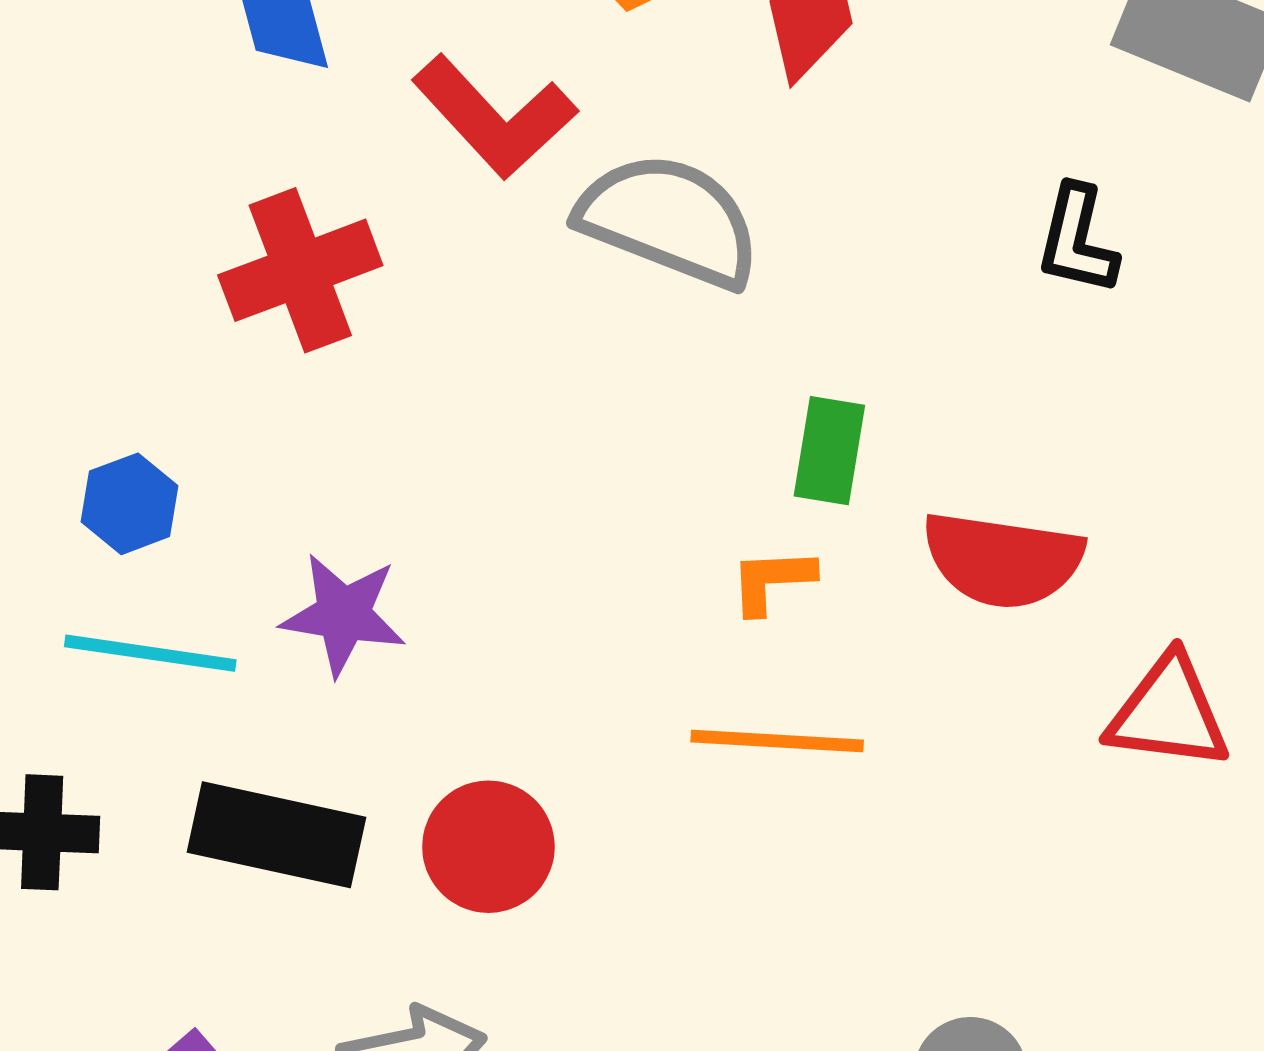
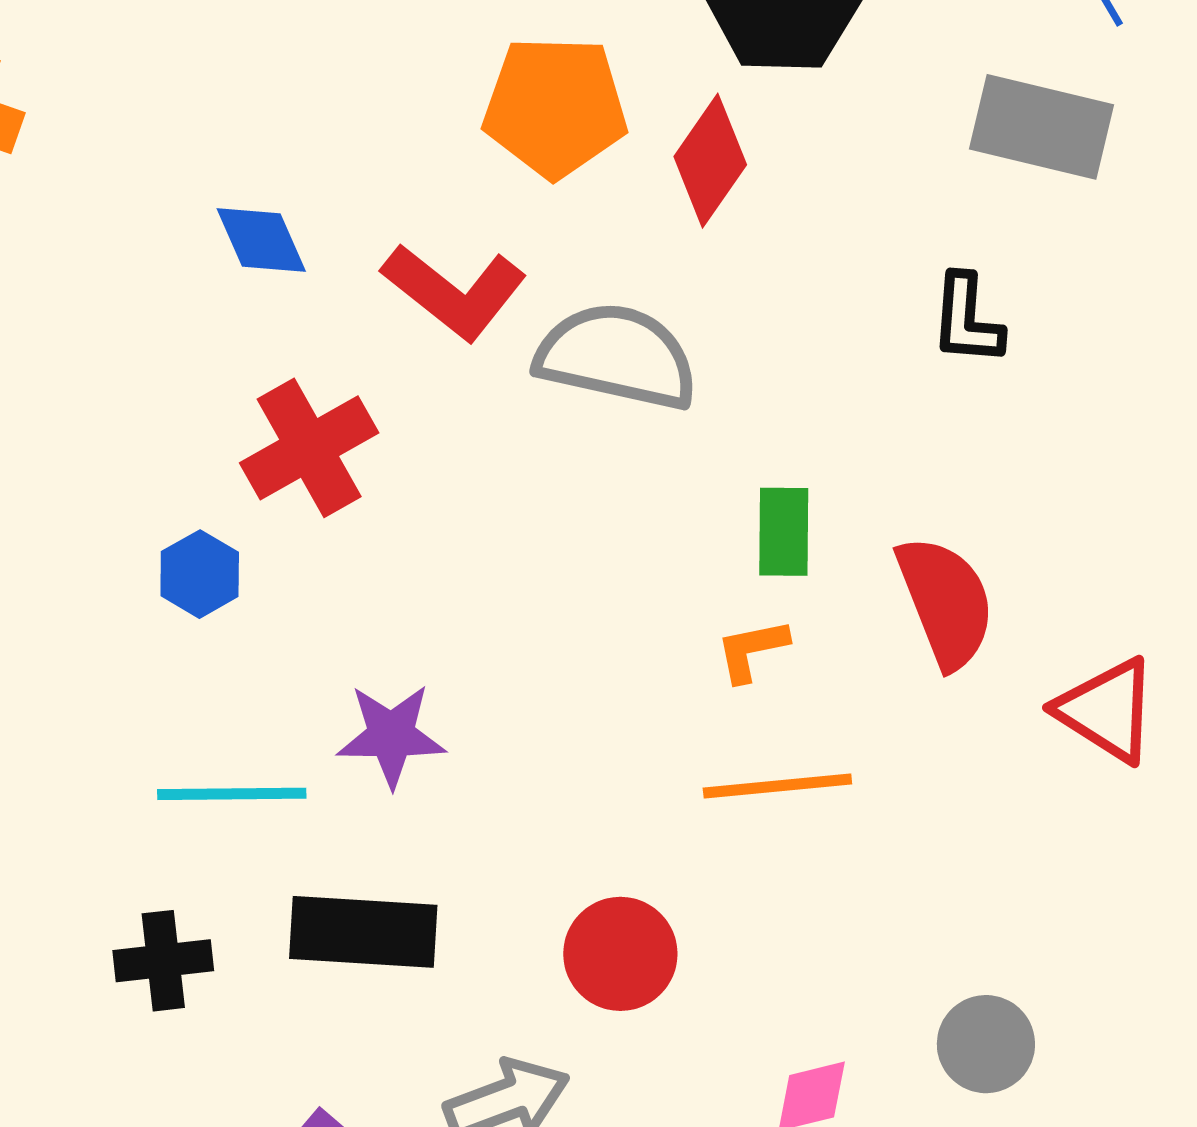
blue hexagon: (130, 504) -> (200, 574), moved
red semicircle: (1003, 560) -> (946, 602), turned -111
red triangle: (1168, 713) -> (1107, 710), turned 34
red circle: (488, 847) -> (620, 954), moved

